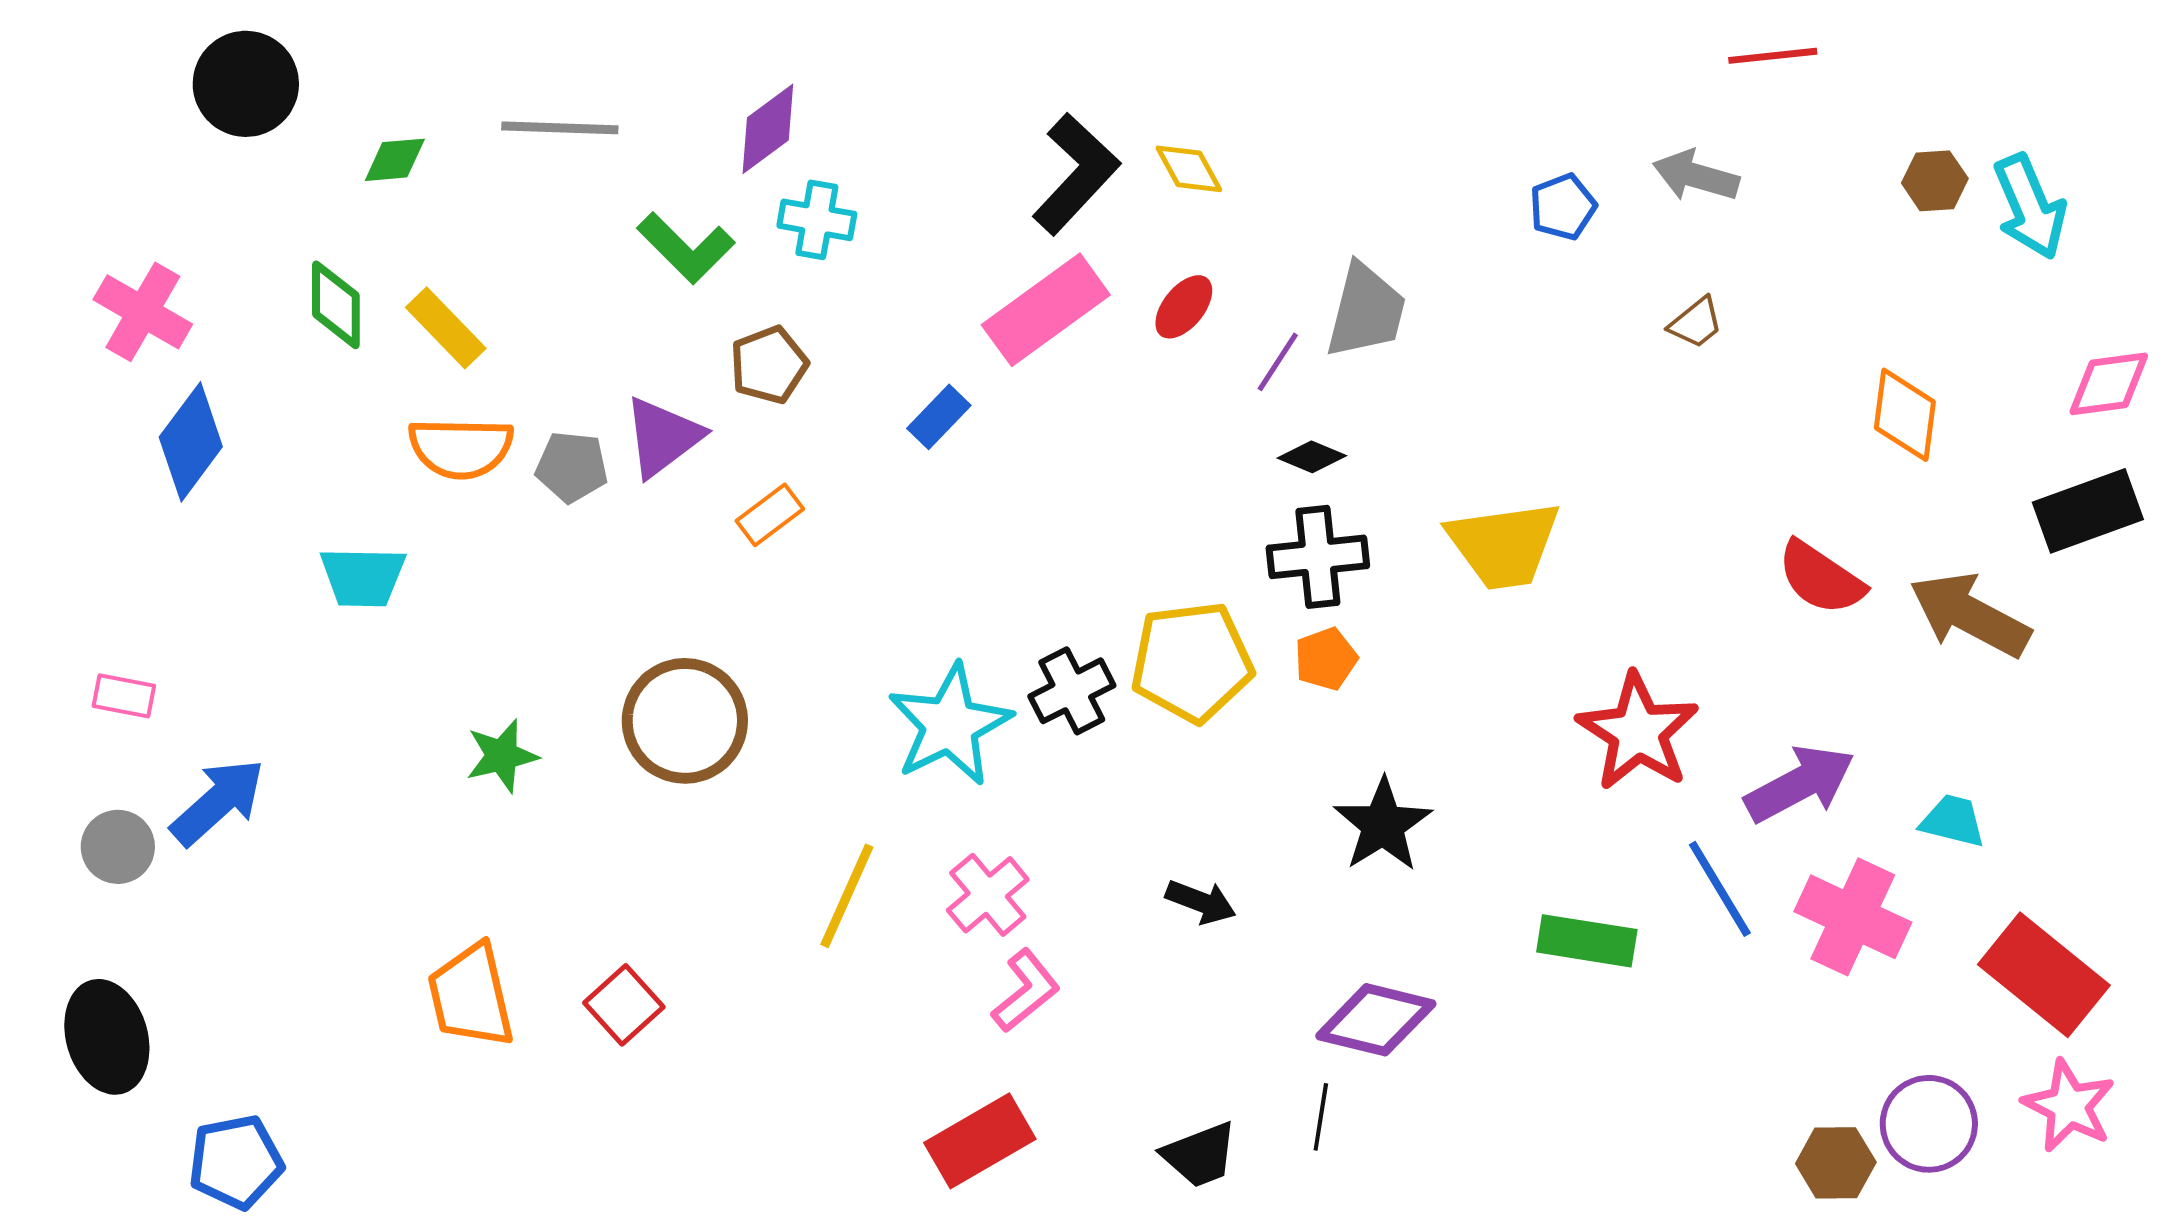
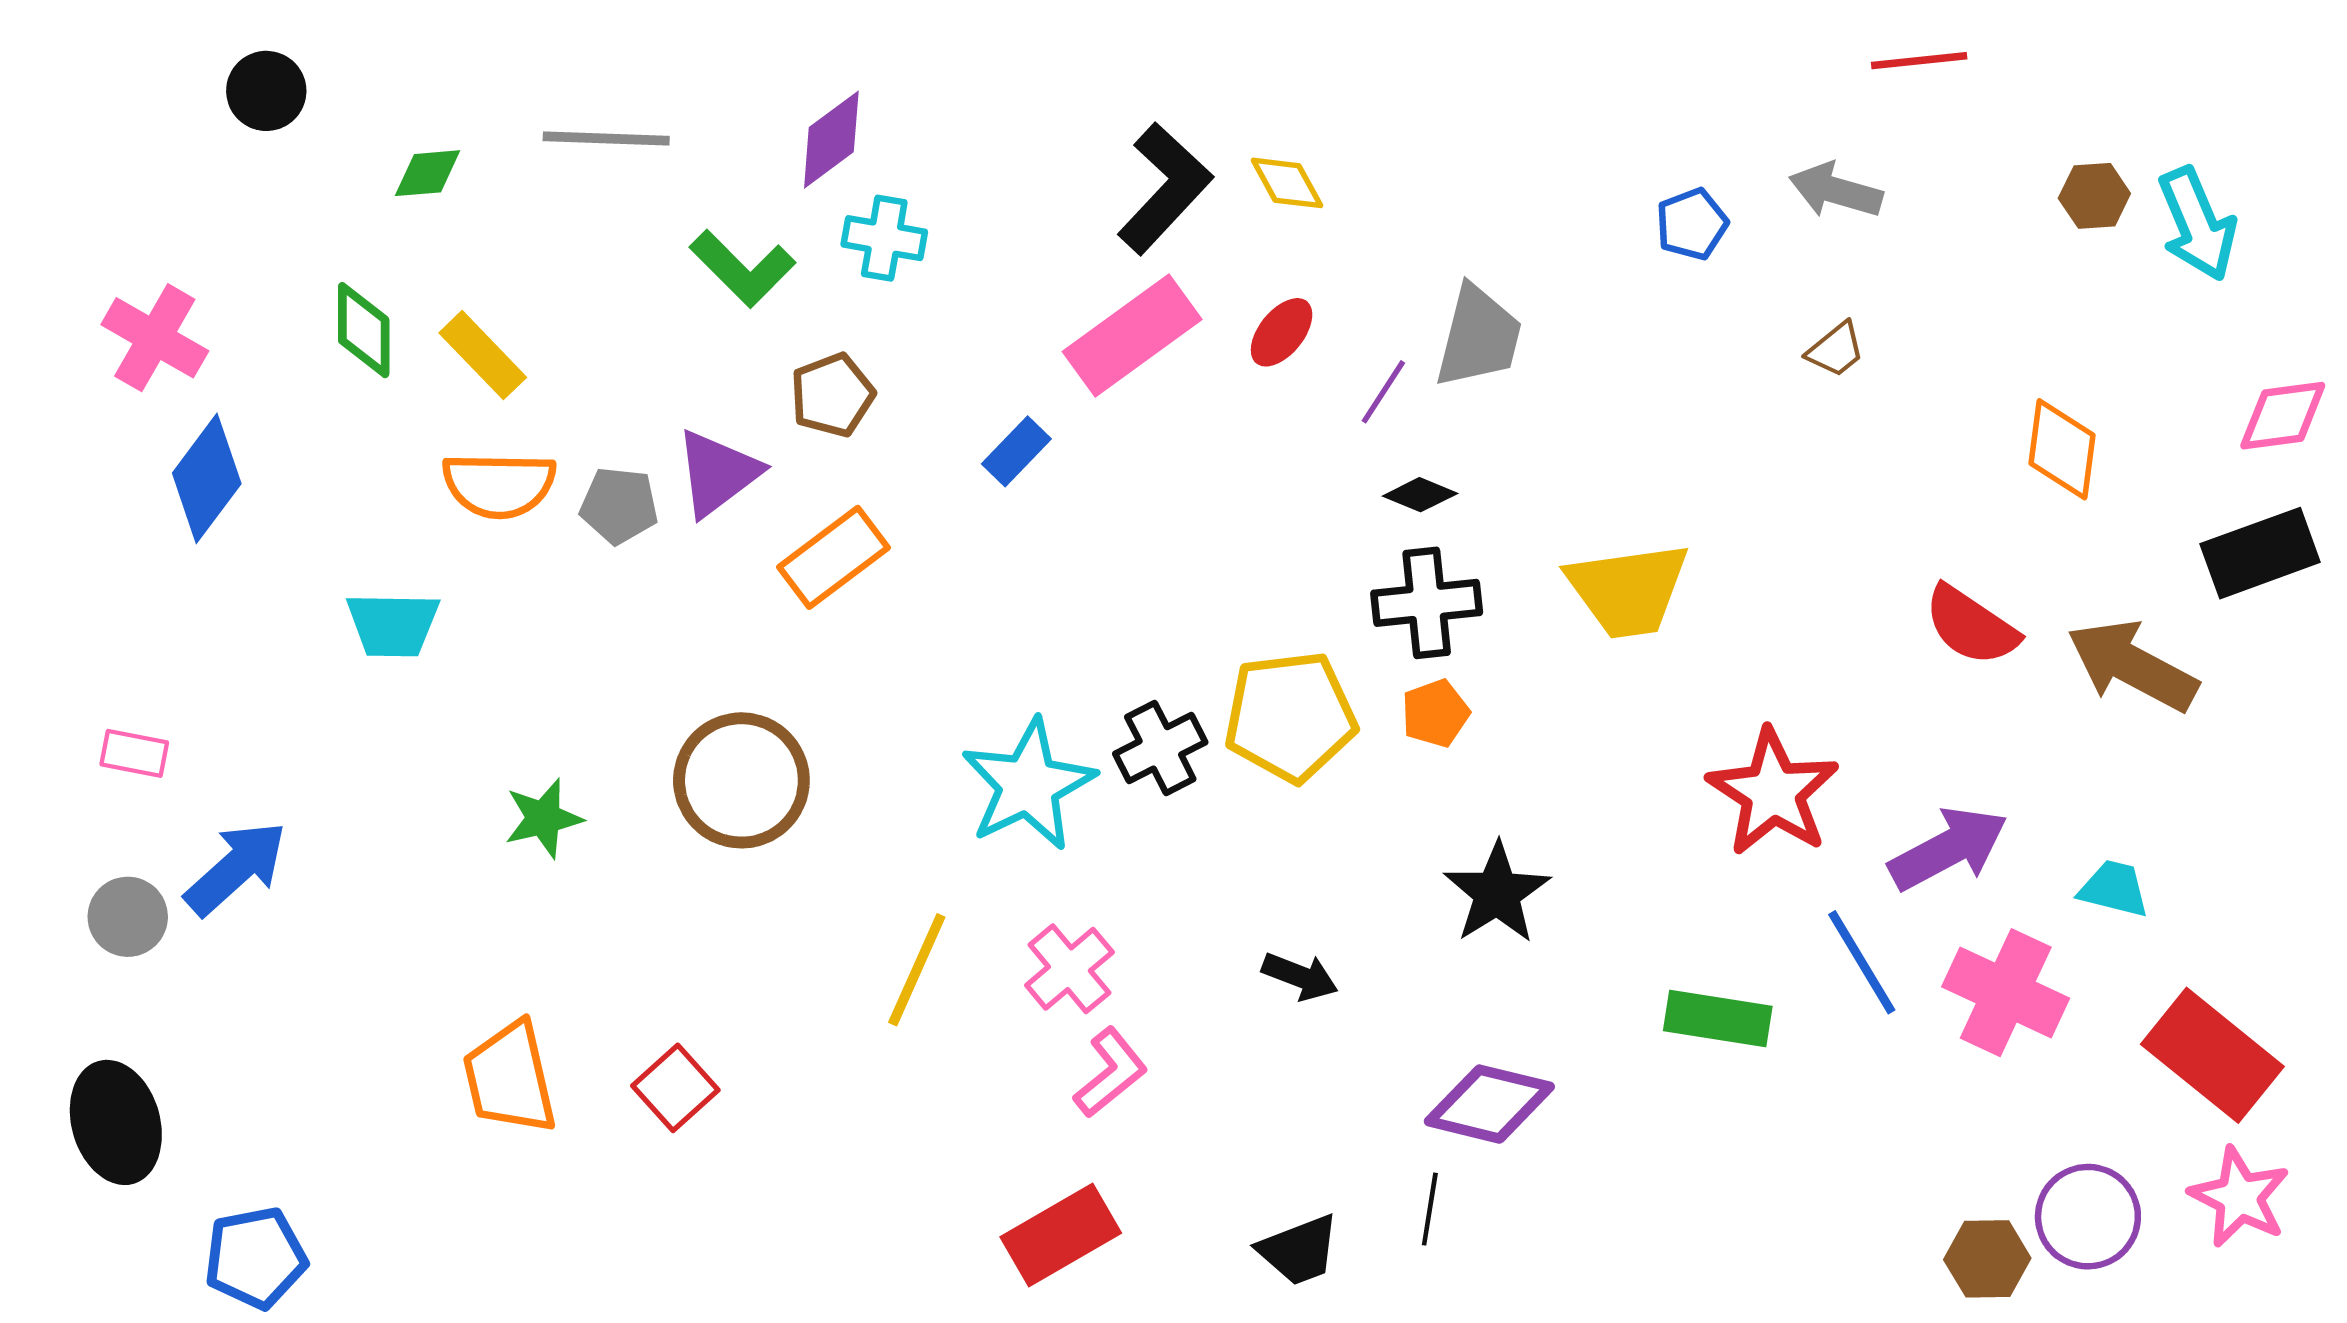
black circle: (246, 84) -> (266, 91), size x0.7
orange rectangle: (770, 515) -> (833, 557), size x1.5

